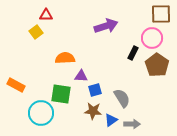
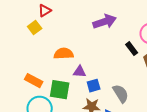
red triangle: (46, 15) -> (45, 11), turned -32
black rectangle: (133, 53) -> (132, 49), turned -64
orange rectangle: (16, 85) -> (34, 81), moved

